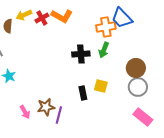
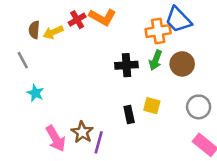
yellow arrow: (24, 15) -> (53, 32), moved
brown circle: (136, 68) -> (182, 64), moved
brown star: (46, 107) -> (82, 132), turned -30
pink arrow: (25, 112) -> (56, 139), size x1.5

